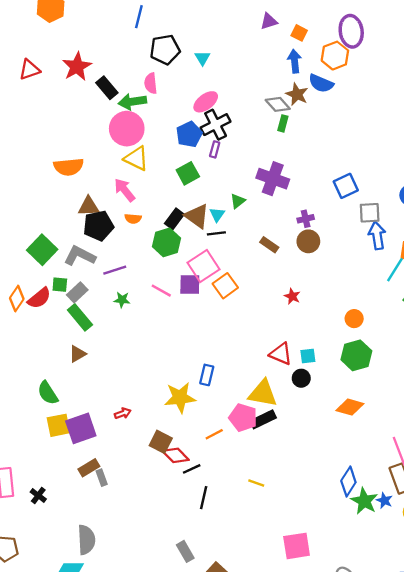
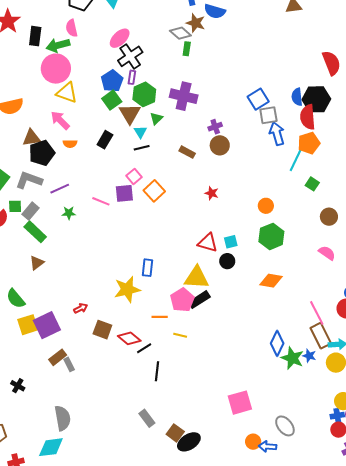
black rectangle: (107, 88) -> (35, 36), turned 54
blue pentagon: (189, 134) -> (112, 81), moved
blue square: (346, 186) -> (258, 99), moved
brown triangle: (197, 216) -> (130, 114), moved, turned 30
green hexagon: (166, 242) -> (144, 94), moved
pink square: (203, 266) -> (134, 176), size x0.6
pink pentagon: (243, 418) -> (182, 300), turned 30
orange line: (214, 434) -> (160, 317), turned 35
brown square: (161, 442) -> (102, 330), moved
yellow line: (256, 483) -> (180, 335), moved

